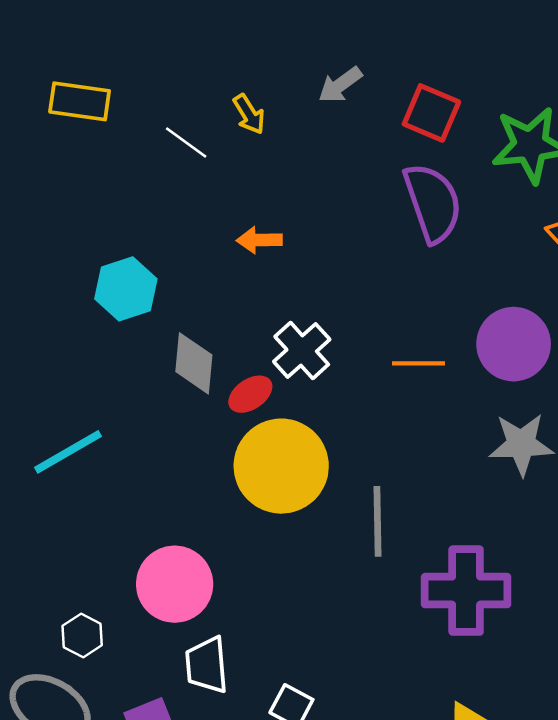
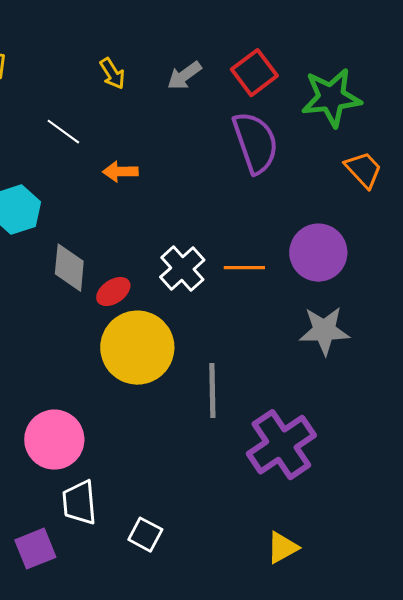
gray arrow: (340, 85) -> (184, 76), moved
red square: (431, 113) -> (254, 73), turned 30
white line: (186, 143) -> (63, 132), moved
white cross: (302, 350) -> (182, 269), moved
purple cross: (466, 591) -> (281, 445), turned -34

